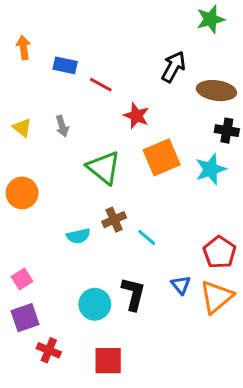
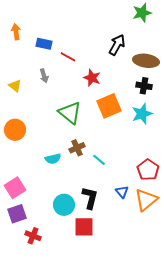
gray arrow: (62, 126) -> (44, 76), moved
black cross: (227, 131) -> (144, 86), moved
pink square: (22, 279) -> (15, 188), size x1.5
red square: (108, 361) -> (84, 227), moved

